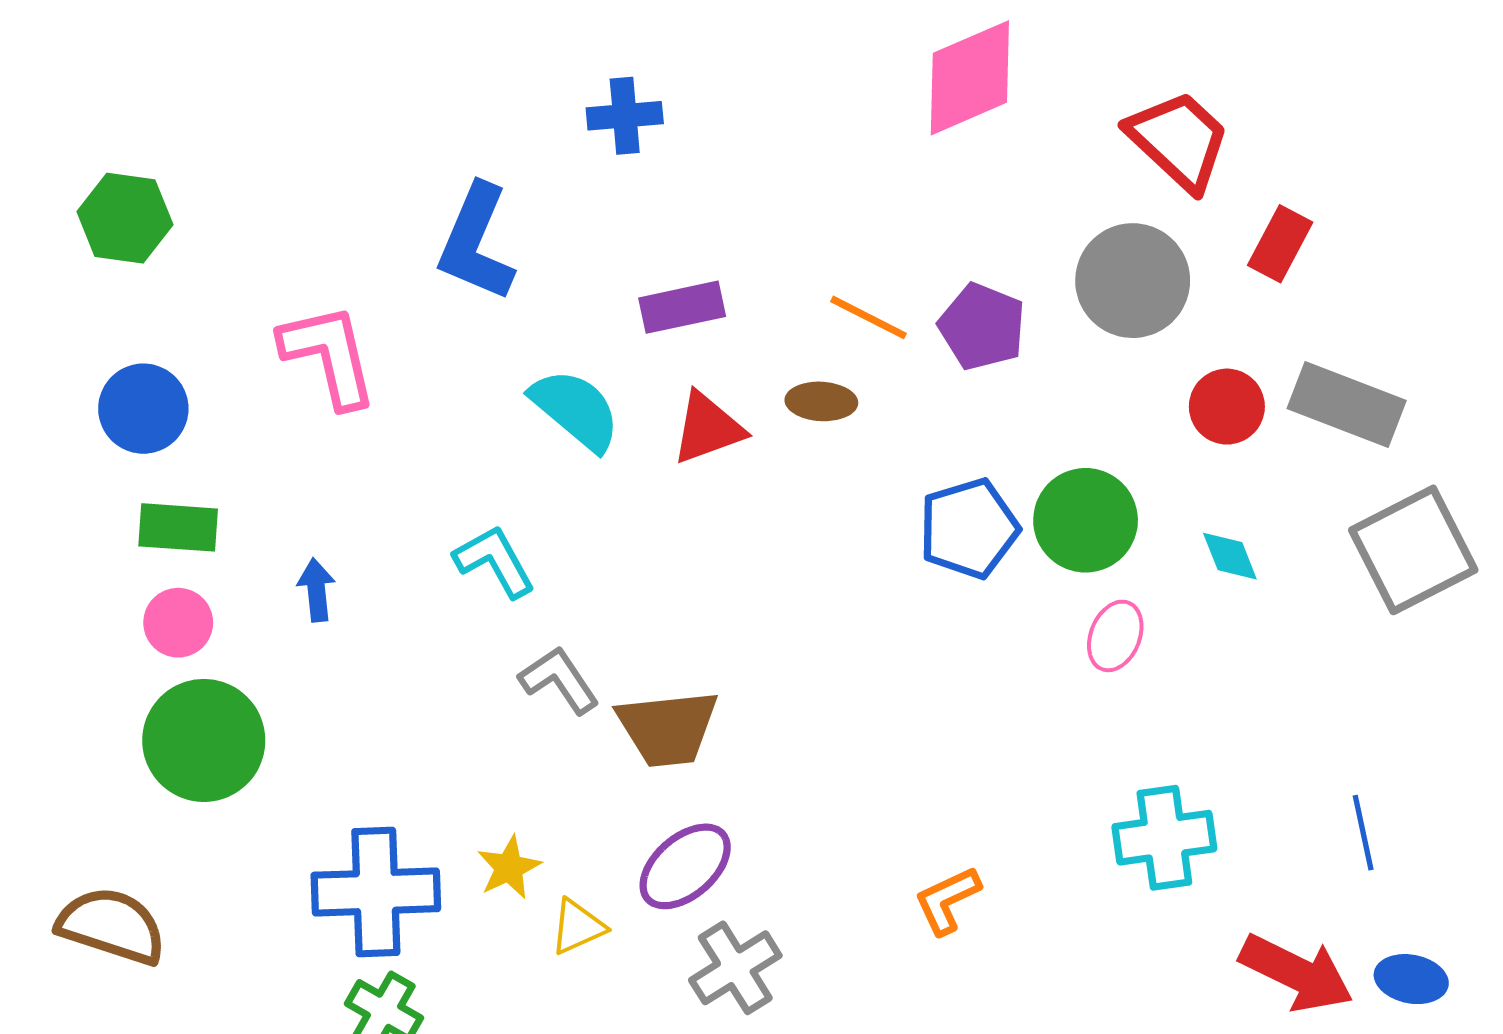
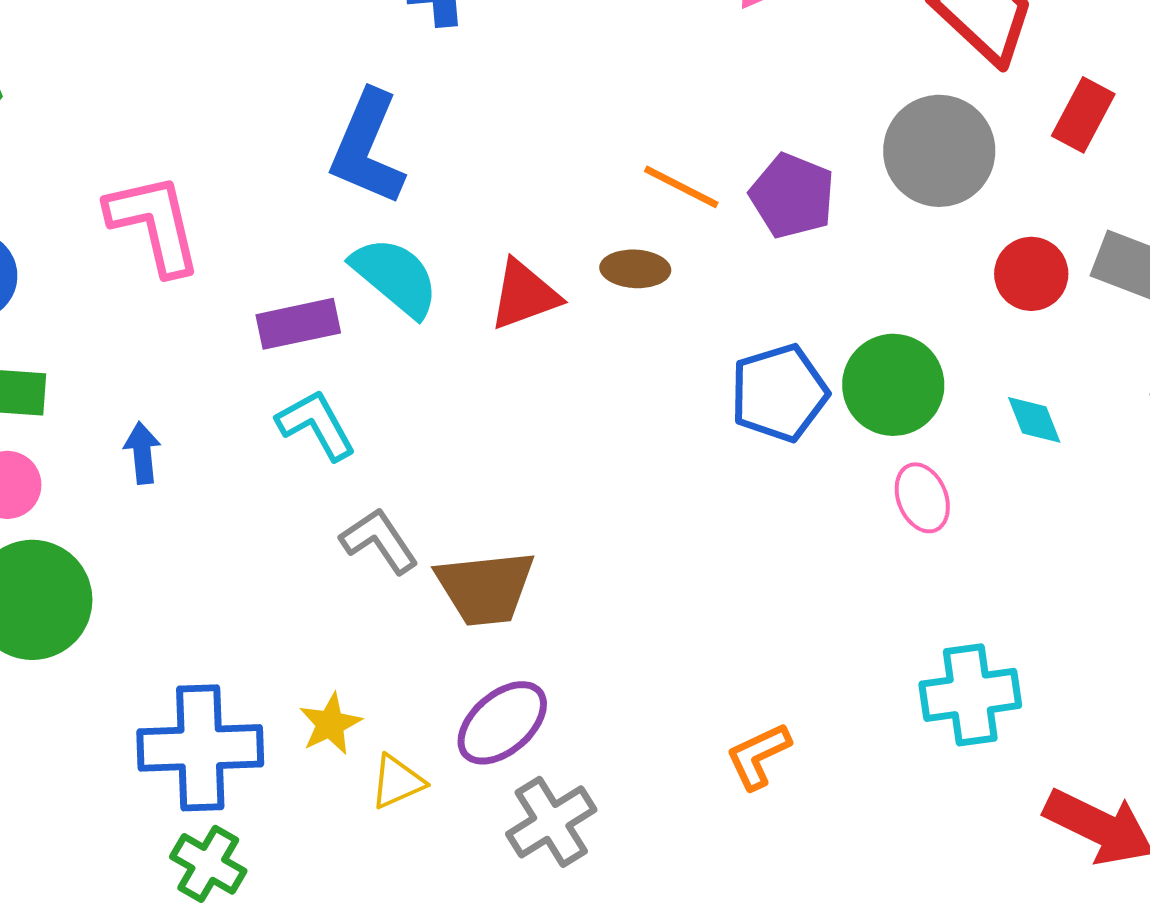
blue L-shape: (476, 243) -> (367, 148), moved
purple rectangle: (682, 307) -> (298, 324), moved
pink ellipse: (1115, 636) -> (922, 498), turned -44

